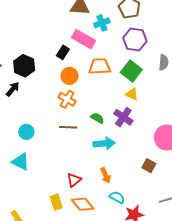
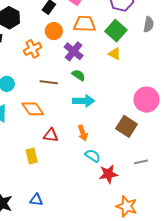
orange cross: (67, 99) -> (32, 49), moved, turned 30
purple cross: (123, 117) -> (74, 51), moved
brown square: (149, 166) -> (127, 126), size x1.5
red triangle: (74, 180) -> (51, 135), turned 42
orange diamond: (83, 204) -> (33, 109), moved

